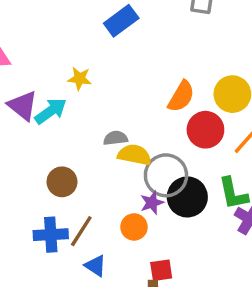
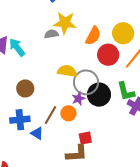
yellow star: (80, 79) -> (65, 23), moved, size x1.6
cyan arrow: (51, 111) -> (17, 47), turned -90
gray semicircle: (115, 138) -> (51, 34), moved
brown line: (81, 231) -> (51, 115), moved
blue triangle: (95, 266) -> (37, 133), moved

